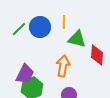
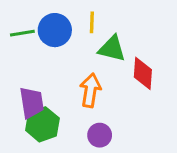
green line: (19, 29) -> (22, 33), turned 35
purple trapezoid: (25, 74) -> (32, 103), turned -35

